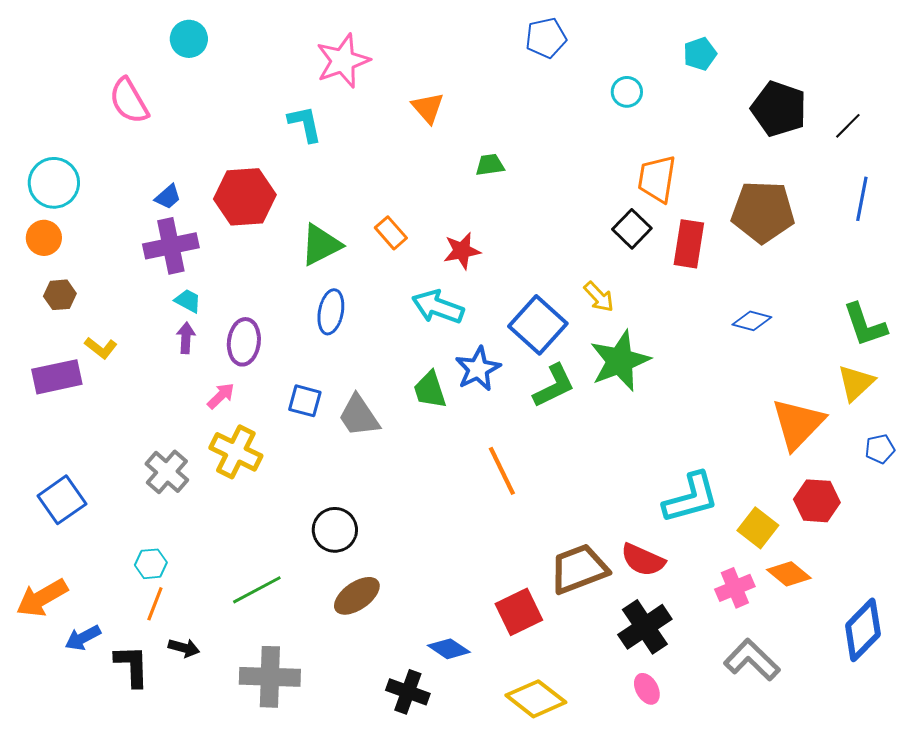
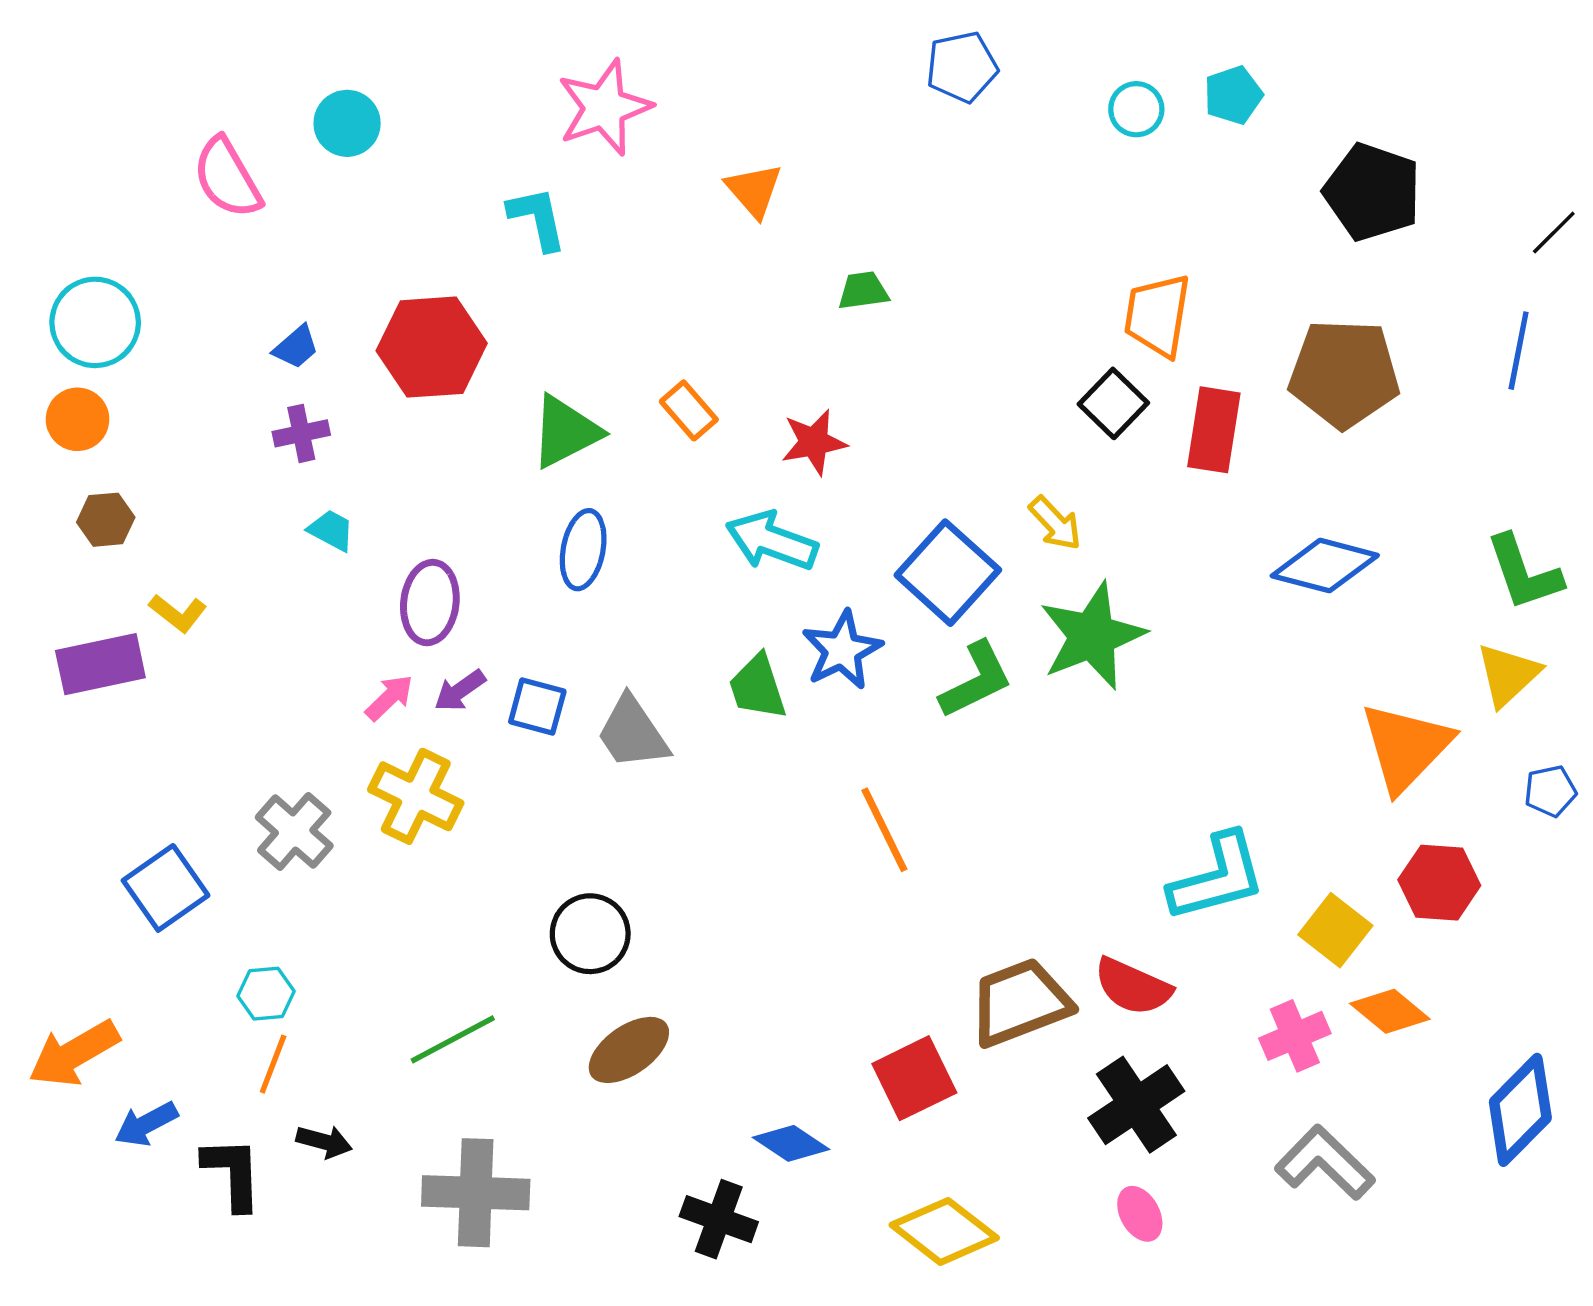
cyan circle: (189, 39) -> (347, 123), moved
cyan circle: (627, 92) -> (1136, 109), moved
black line: (848, 126) -> (1554, 233), moved
purple cross: (171, 246) -> (301, 433), size x0.6
blue diamond: (752, 321) -> (1325, 566), size x1.5
purple arrow: (186, 338) -> (460, 691), moved, turned -128
blue square: (62, 500) -> (166, 888), moved

